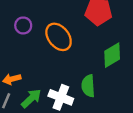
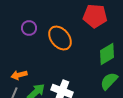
green semicircle: (88, 86) -> (109, 81), moved, turned 48

